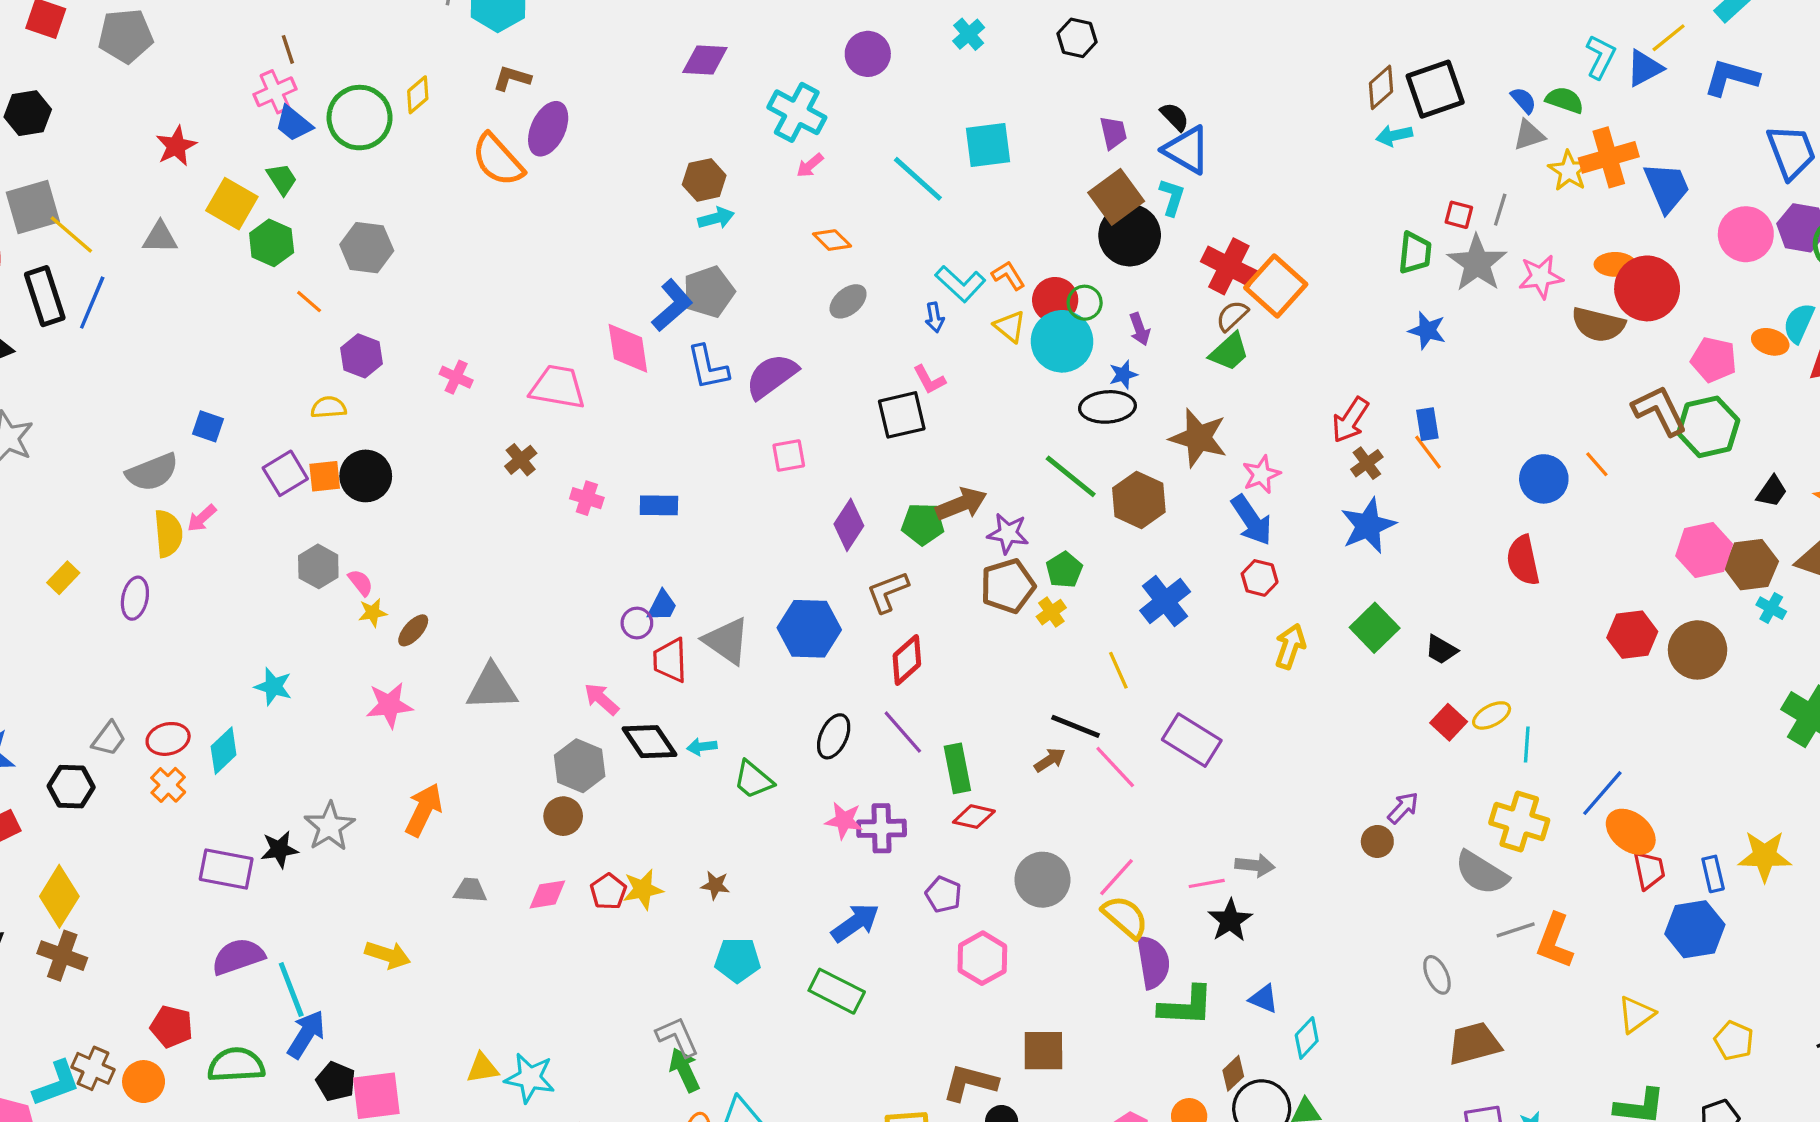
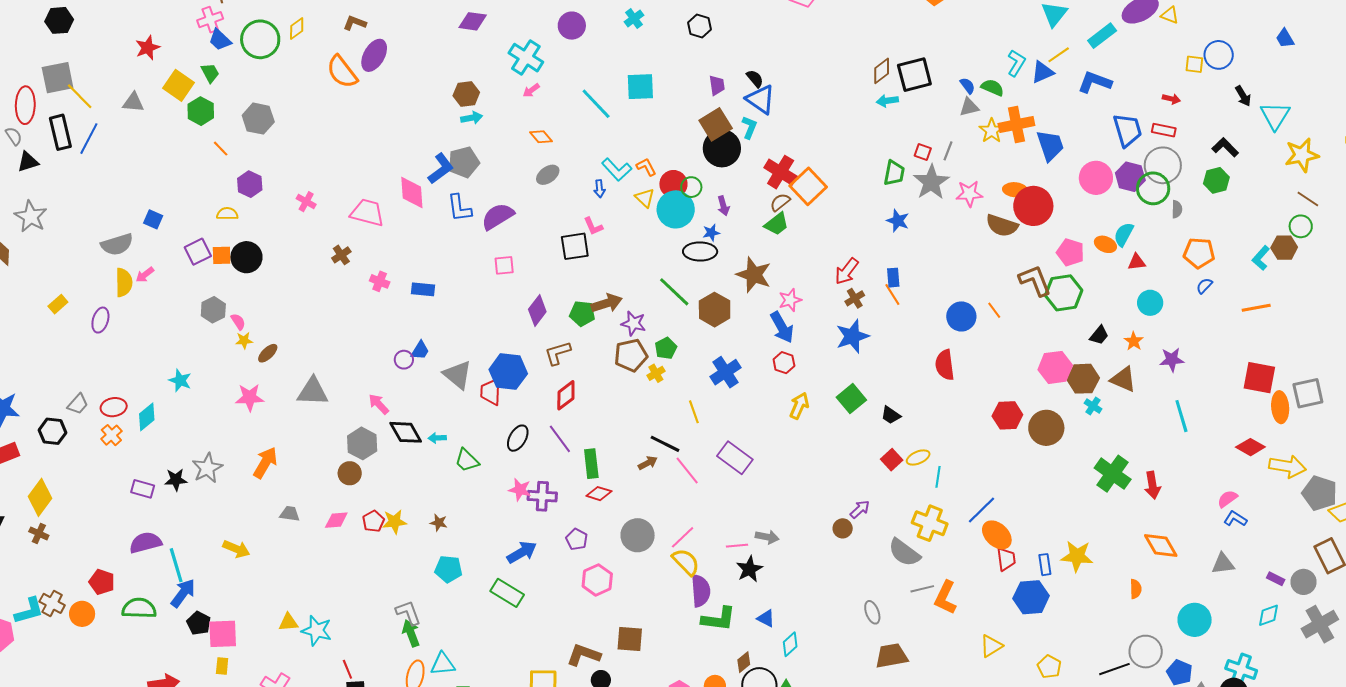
red trapezoid: (670, 660) -> (491, 392), moved
purple rectangle: (226, 869) -> (143, 489), size x0.7
brown cross: (62, 956) -> (39, 533), size x0.7

